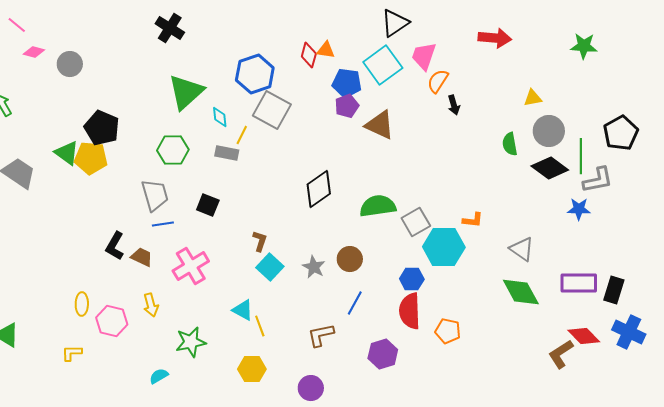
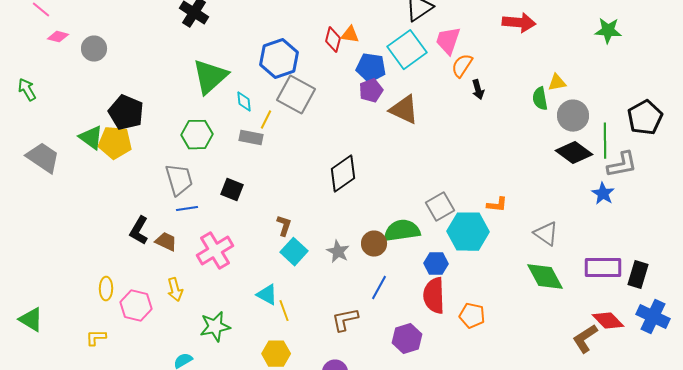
green semicircle: (510, 144) -> (540, 99), moved
green semicircle: (378, 206) -> (402, 231), moved
blue star: (579, 209) -> (603, 194), turned 30

